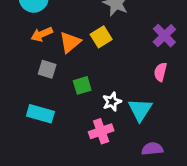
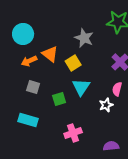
orange triangle: (70, 42) -> (50, 54), moved, turned -42
white star: (112, 102) -> (106, 105), moved
cyan triangle: (140, 110) -> (81, 87), moved

